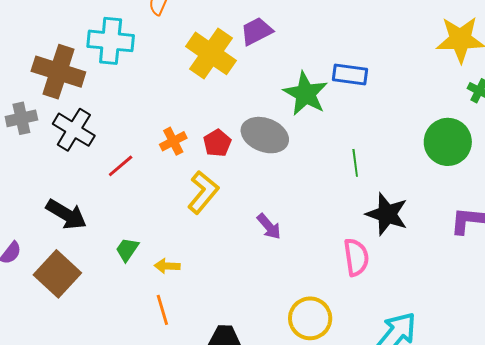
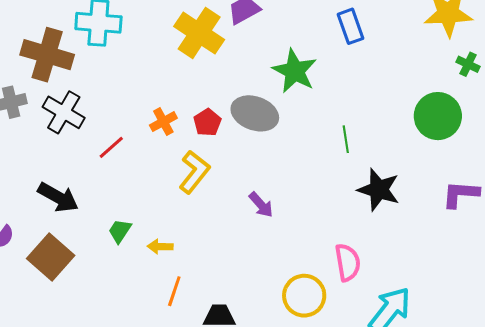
blue rectangle: (350, 74) -> (351, 26), moved, turned 64
pink semicircle: (356, 257) -> (348, 262), moved
orange line: (162, 310) -> (174, 291), moved, turned 36

